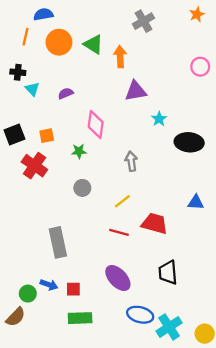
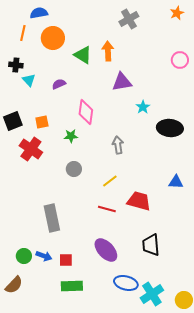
green triangle: (93, 44) -> (83, 55), moved
green circle: (28, 294) -> (24, 256), moved

